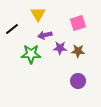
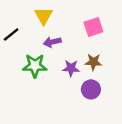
purple star: (60, 48) -> (71, 68), moved
purple circle: (78, 81) -> (91, 89), moved

